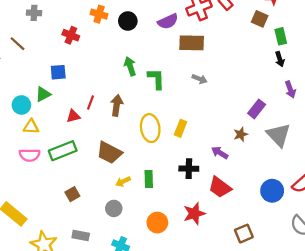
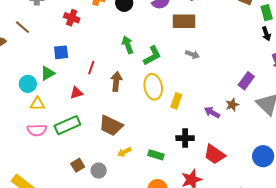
green L-shape: (156, 79) -> (152, 56), turned 65
red line: (90, 103) -> (91, 68), moved
yellow ellipse: (150, 128) -> (153, 87), moved
purple arrow: (220, 153) -> (212, 112), moved
green rectangle: (149, 179) -> (156, 155), moved, turned -70
gray circle: (114, 208) -> (99, 171), moved

